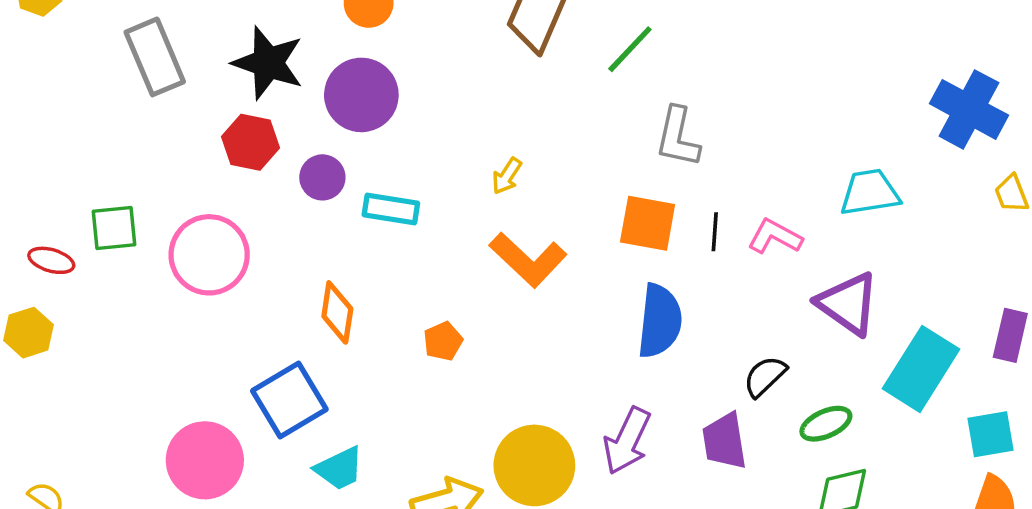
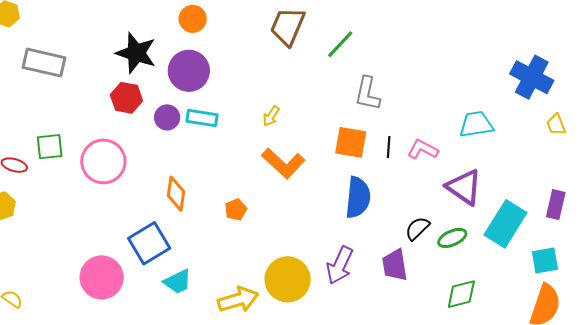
gray rectangle: (155, 57) -> (44, 63), moved, turned -54
cyan rectangle: (391, 209) -> (202, 118), moved
green ellipse: (826, 424) -> (452, 238), moved

